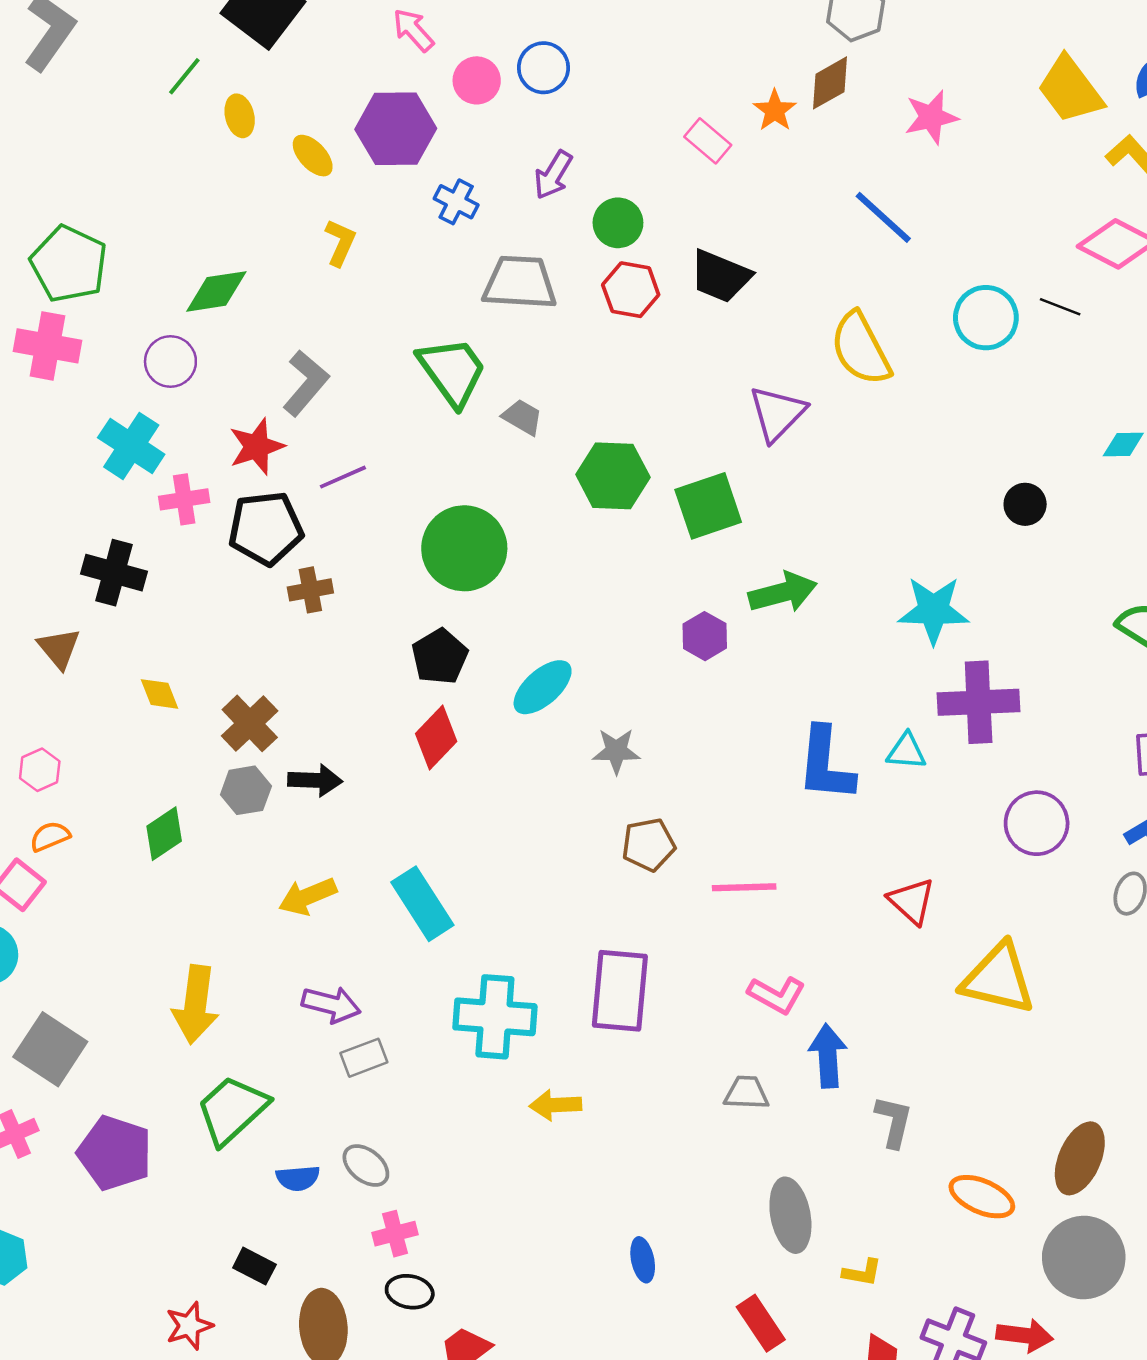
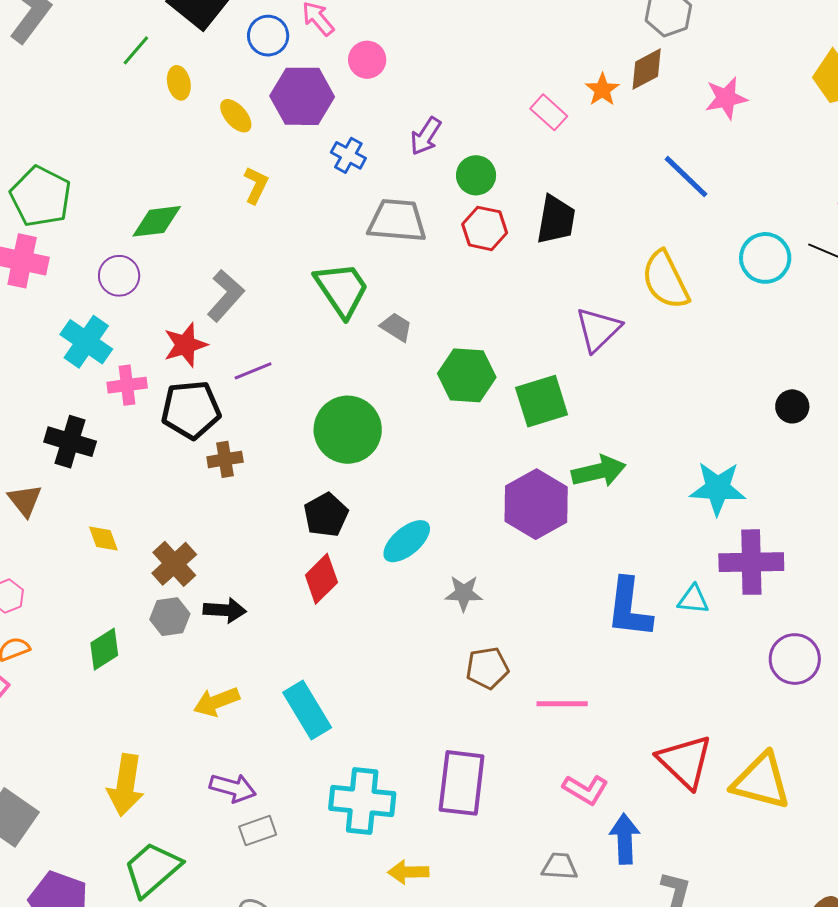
blue circle: (544, 68) -> (268, 36), moved
black trapezoid: (720, 276) -> (556, 220), turned -104
purple hexagon: (705, 636) -> (536, 504), size x1.8
red triangle: (912, 901) -> (685, 761), moved, size x1.5

